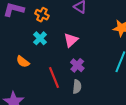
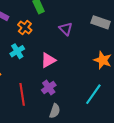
gray semicircle: (77, 87) -> (55, 111), moved

